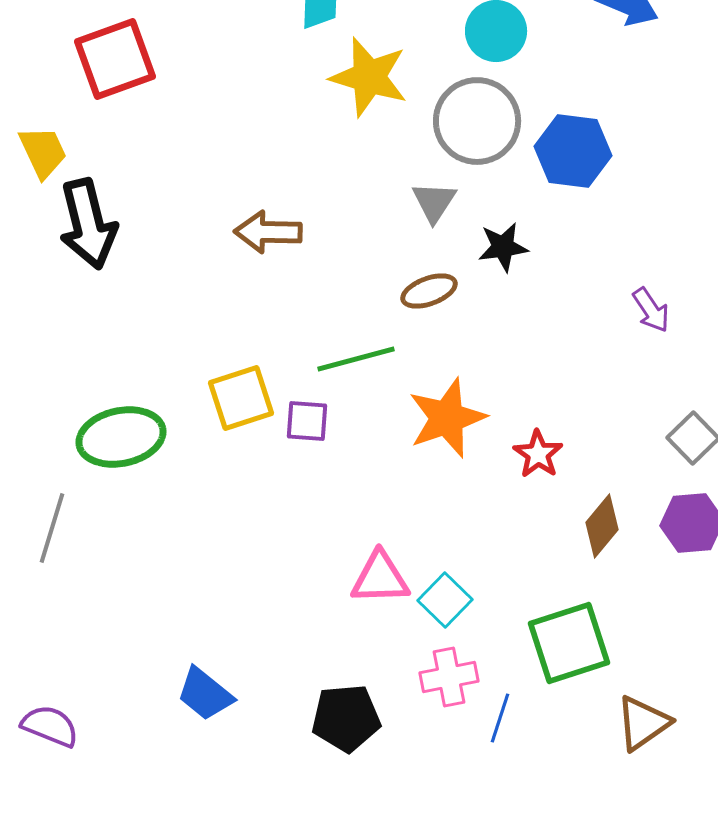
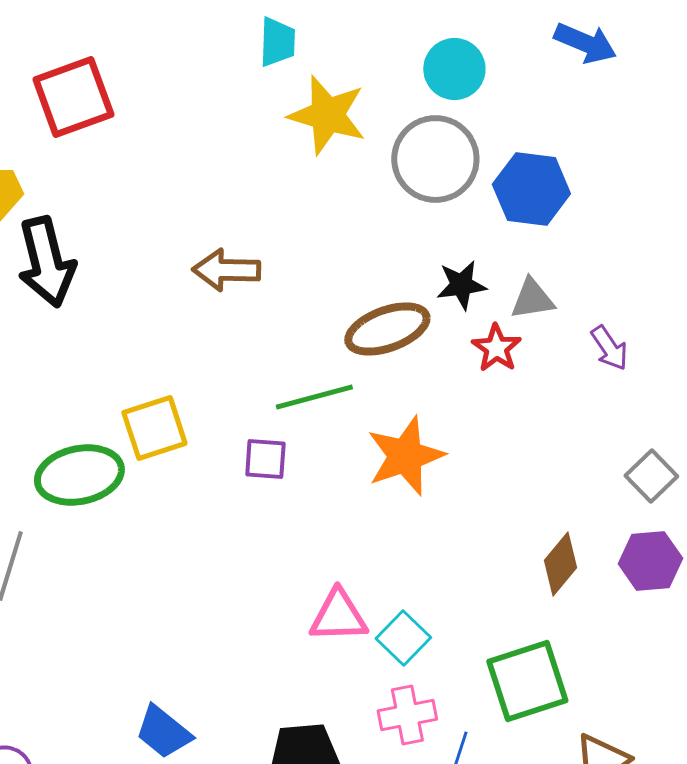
gray triangle: (434, 202) -> (532, 299), moved, turned 48
brown ellipse: (429, 291) -> (387, 329), size x1.5
yellow square: (241, 398) -> (154, 428), moved
red star: (538, 454) -> (496, 348), moved

